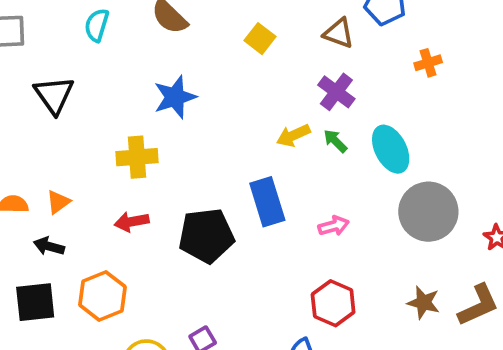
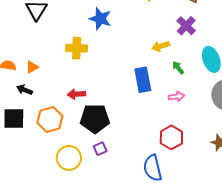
blue star: (175, 97) -> (100, 19), turned 30
green arrow: (335, 141) -> (178, 68), moved
red arrow: (132, 222) -> (76, 94), moved
black pentagon: (206, 236) -> (95, 119), moved

